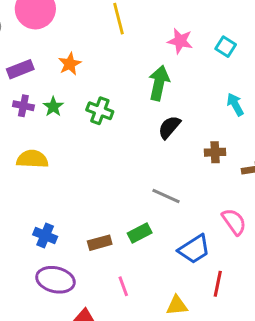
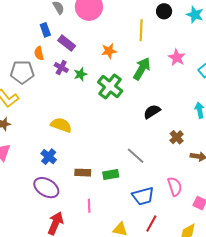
orange star: (70, 64) -> (109, 51), moved
purple rectangle: (20, 69) -> (67, 43), turned 42
green arrow: (159, 83) -> (142, 69), moved
green cross: (100, 111) -> (110, 86), size x1.4
brown cross: (215, 152) -> (177, 137), turned 32
yellow semicircle: (32, 159) -> (61, 125), moved

